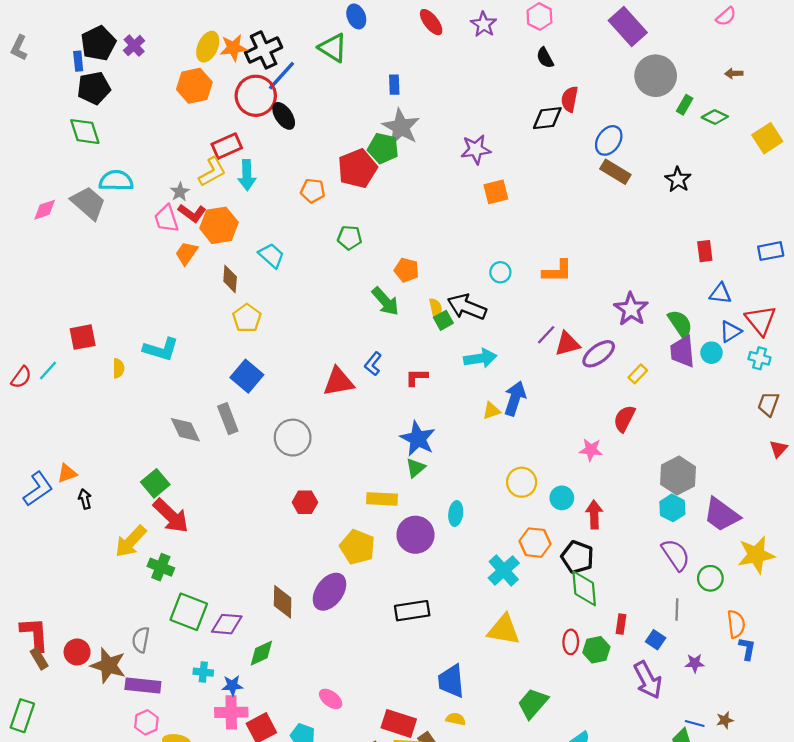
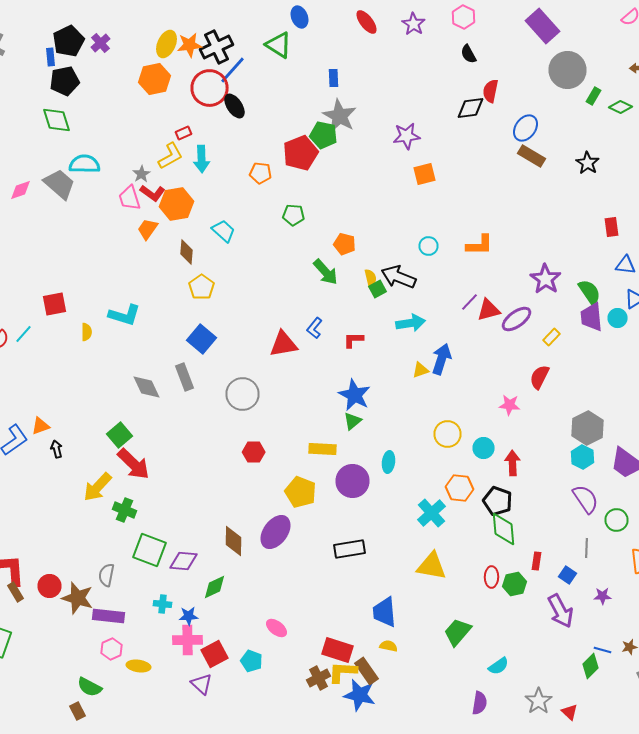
red rectangle: (227, 146) -> (184, 133), size x0.6

